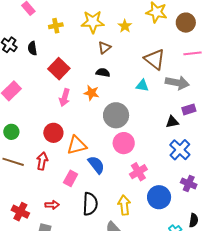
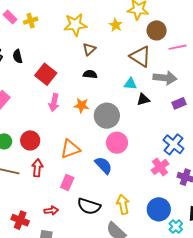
brown circle: (186, 23) -> (157, 30), moved
yellow cross: (56, 26) -> (31, 21), moved
yellow star: (125, 26) -> (116, 25), moved
orange star: (91, 93) -> (82, 105), moved
black triangle: (172, 122) -> (143, 99), moved
red circle: (53, 133) -> (30, 140), moved
blue semicircle: (96, 165) -> (103, 165), moved
pink cross: (138, 172) -> (160, 167), moved
blue circle: (159, 197) -> (159, 209), moved
black semicircle: (90, 204) -> (89, 206), turned 110

